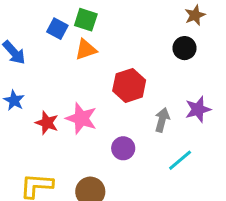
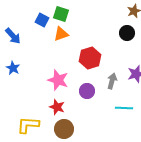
red star: (47, 123) -> (57, 107), moved
purple circle: (123, 148) -> (87, 91), moved
cyan line: (180, 160) -> (124, 108), turned 42

